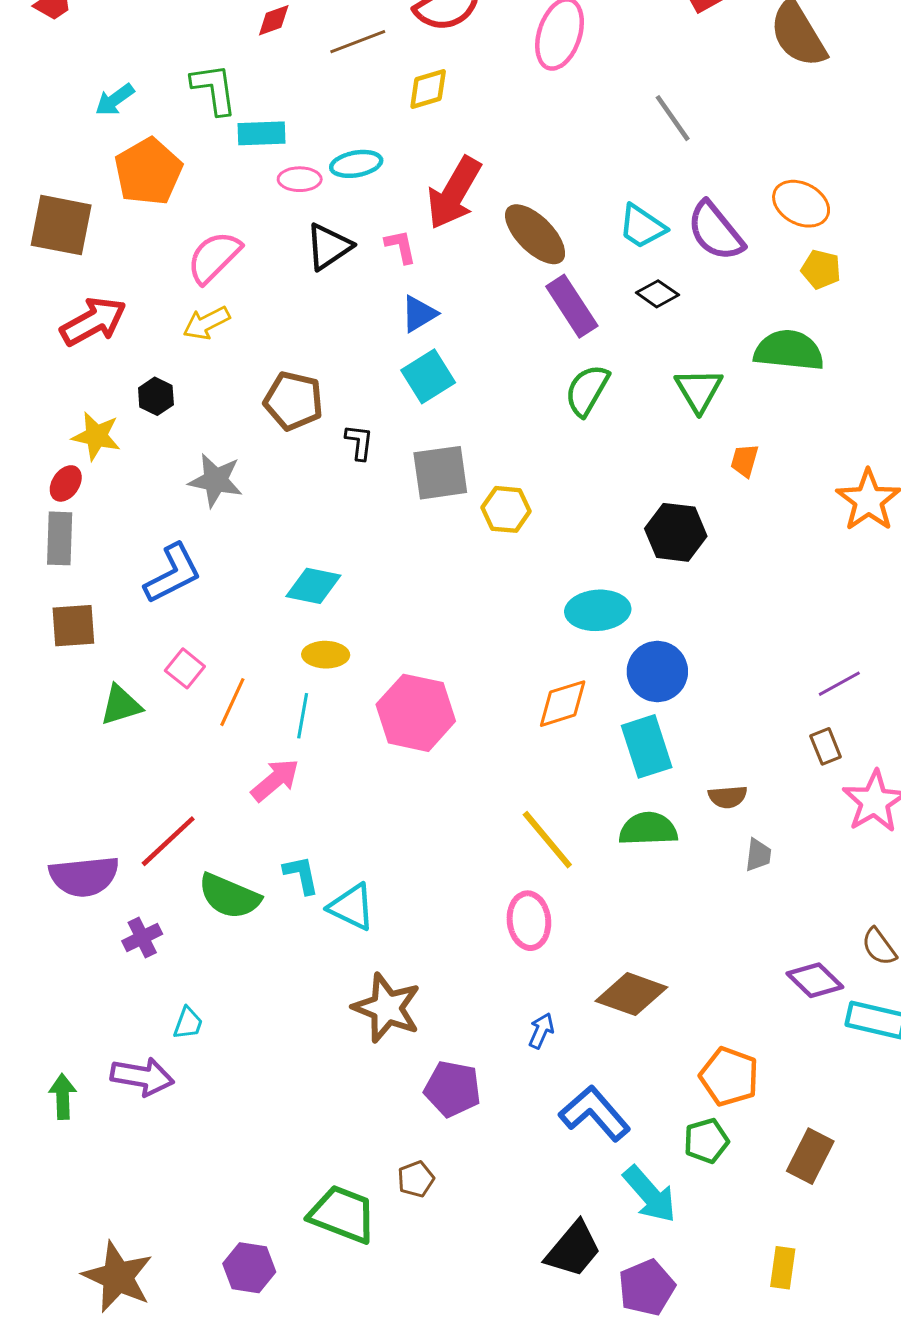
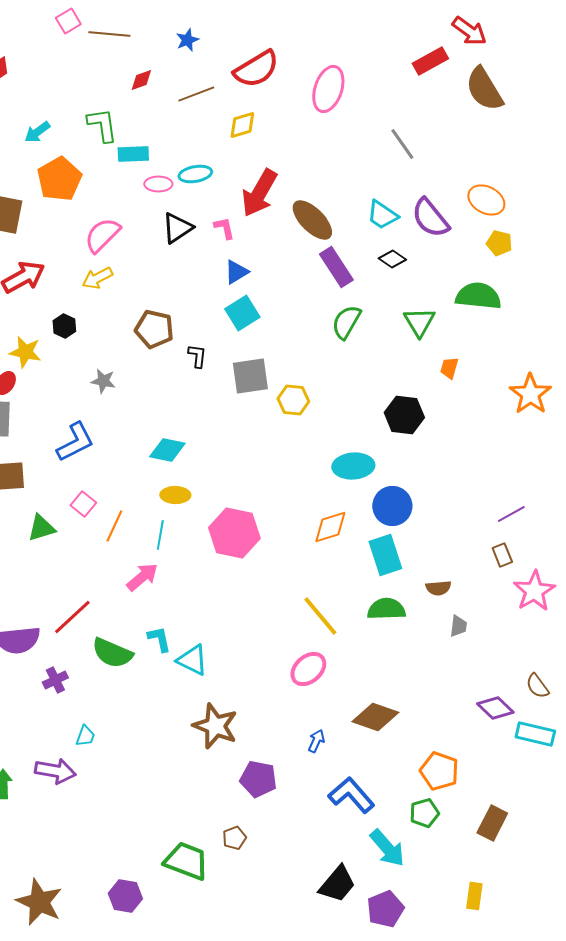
gray star: (216, 480) -> (103, 381), size x0.7
pink ellipse: (529, 921) -> (308, 669), turned 54

